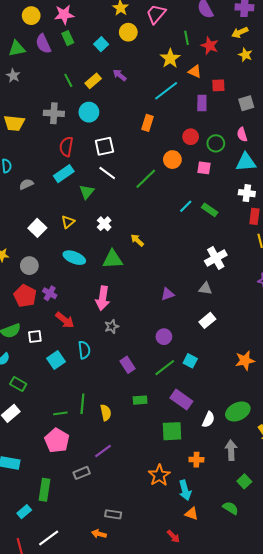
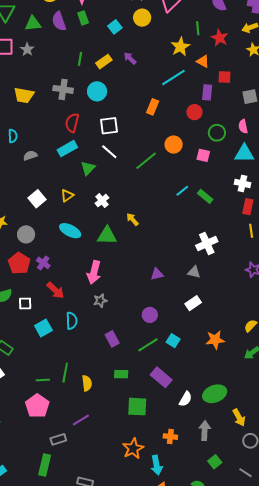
green line: (68, 80) -> (80, 59), turned 32
red circle: (191, 137) -> (194, 112), moved
orange star: (245, 360) -> (215, 340), moved
green square: (172, 431) -> (137, 407), moved
green rectangle: (44, 490) -> (45, 465), moved

